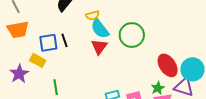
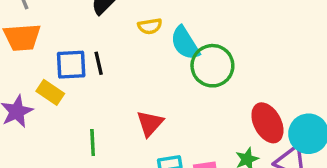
cyan semicircle: (100, 29) -> (185, 43), moved
red triangle: (99, 47) -> (150, 123), moved
green line: (56, 87) -> (93, 143), moved

